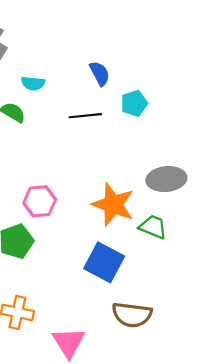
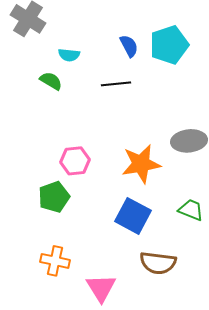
cyan pentagon: (134, 103) -> (169, 45), moved, size x1.6
orange star: (113, 205) -> (141, 164), turned -30
green trapezoid: (153, 227) -> (191, 210), moved

